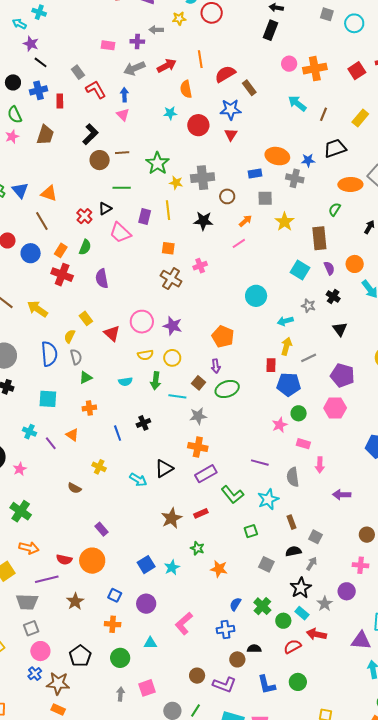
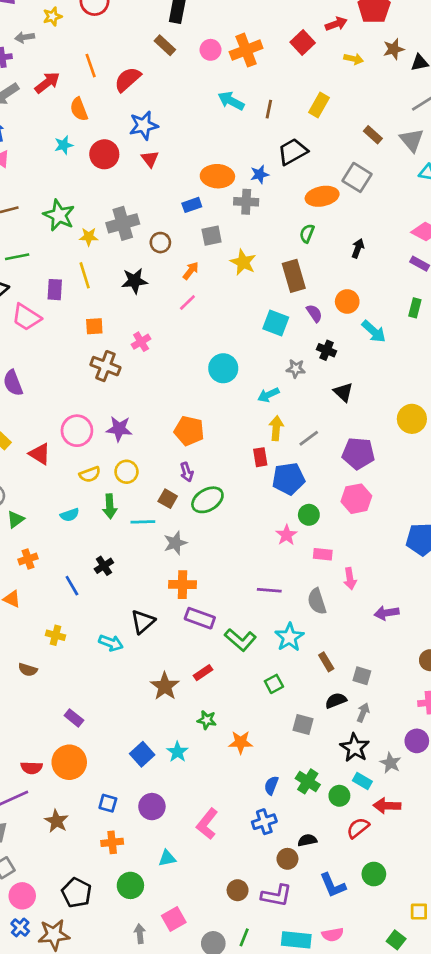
brown rectangle: (249, 88) -> (165, 45), moved
purple rectangle: (206, 474) -> (200, 618), turned 60

